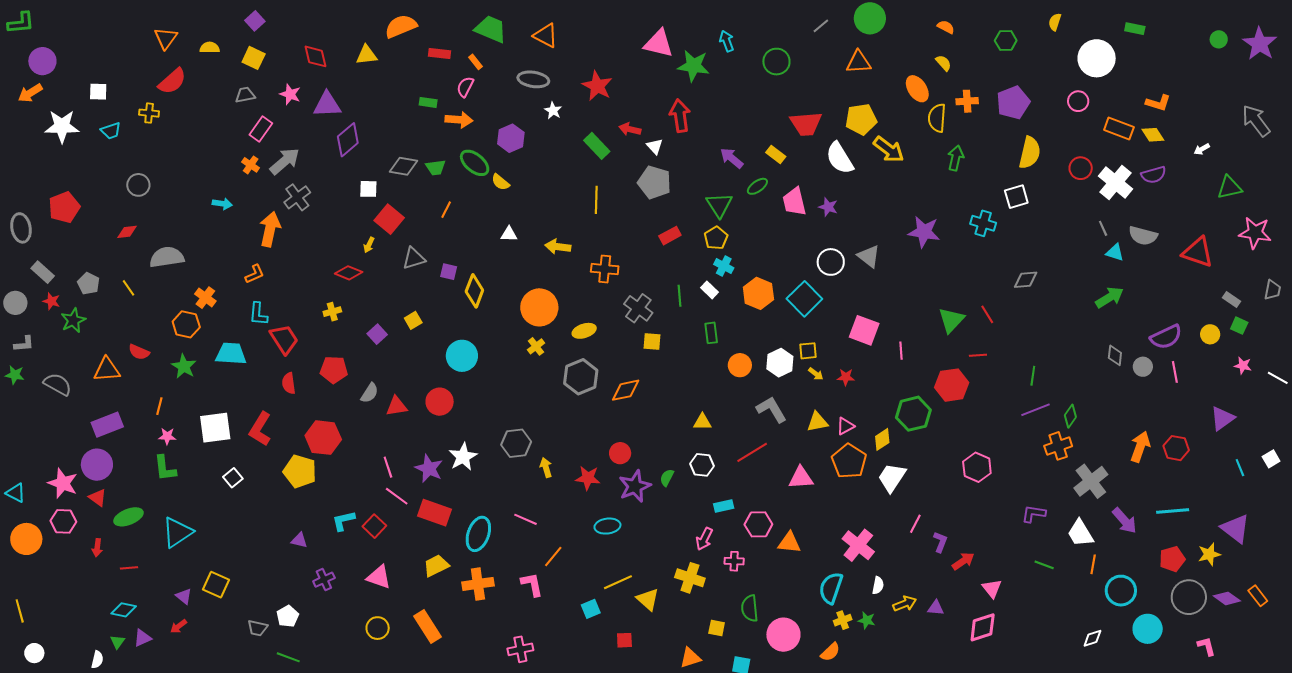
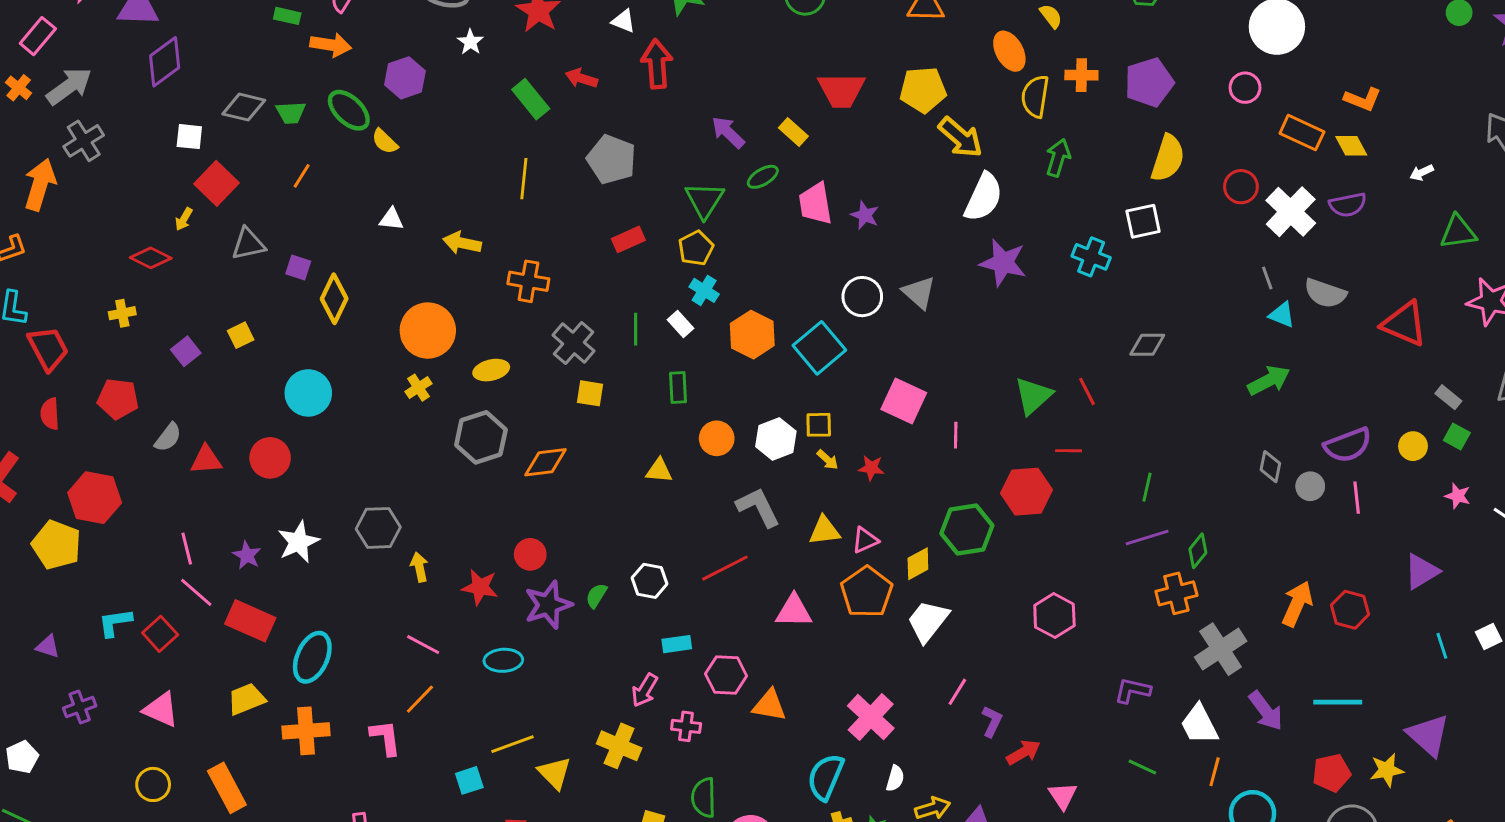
white triangle: (655, 146) -> (623, 21), moved, turned -30
white semicircle: (840, 158) -> (984, 197), moved, turned -128
yellow triangle: (702, 422) -> (659, 470), moved
purple star: (429, 468) -> (247, 555), size x0.7
pink line: (525, 519) -> (423, 645), moved

